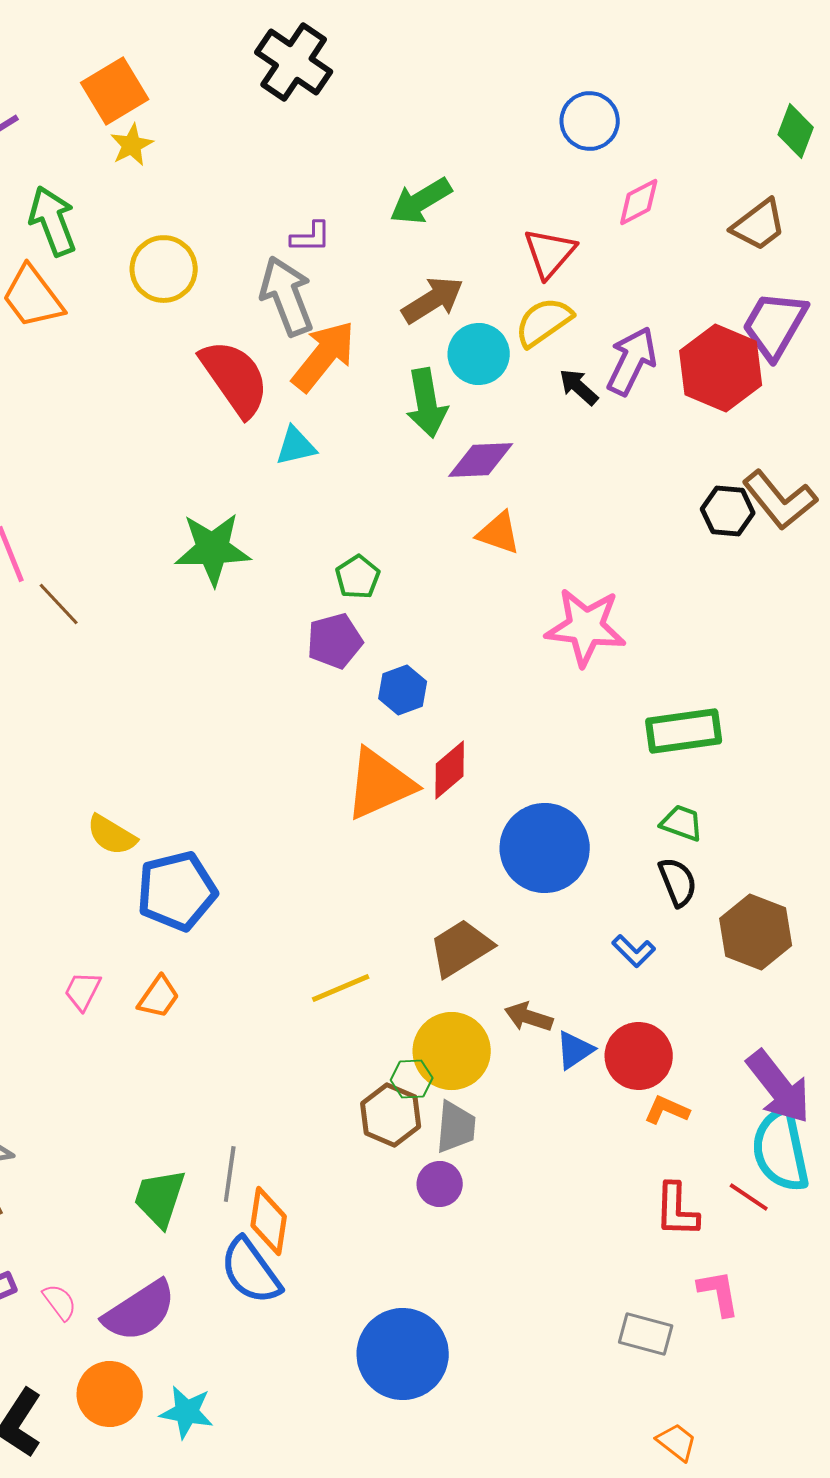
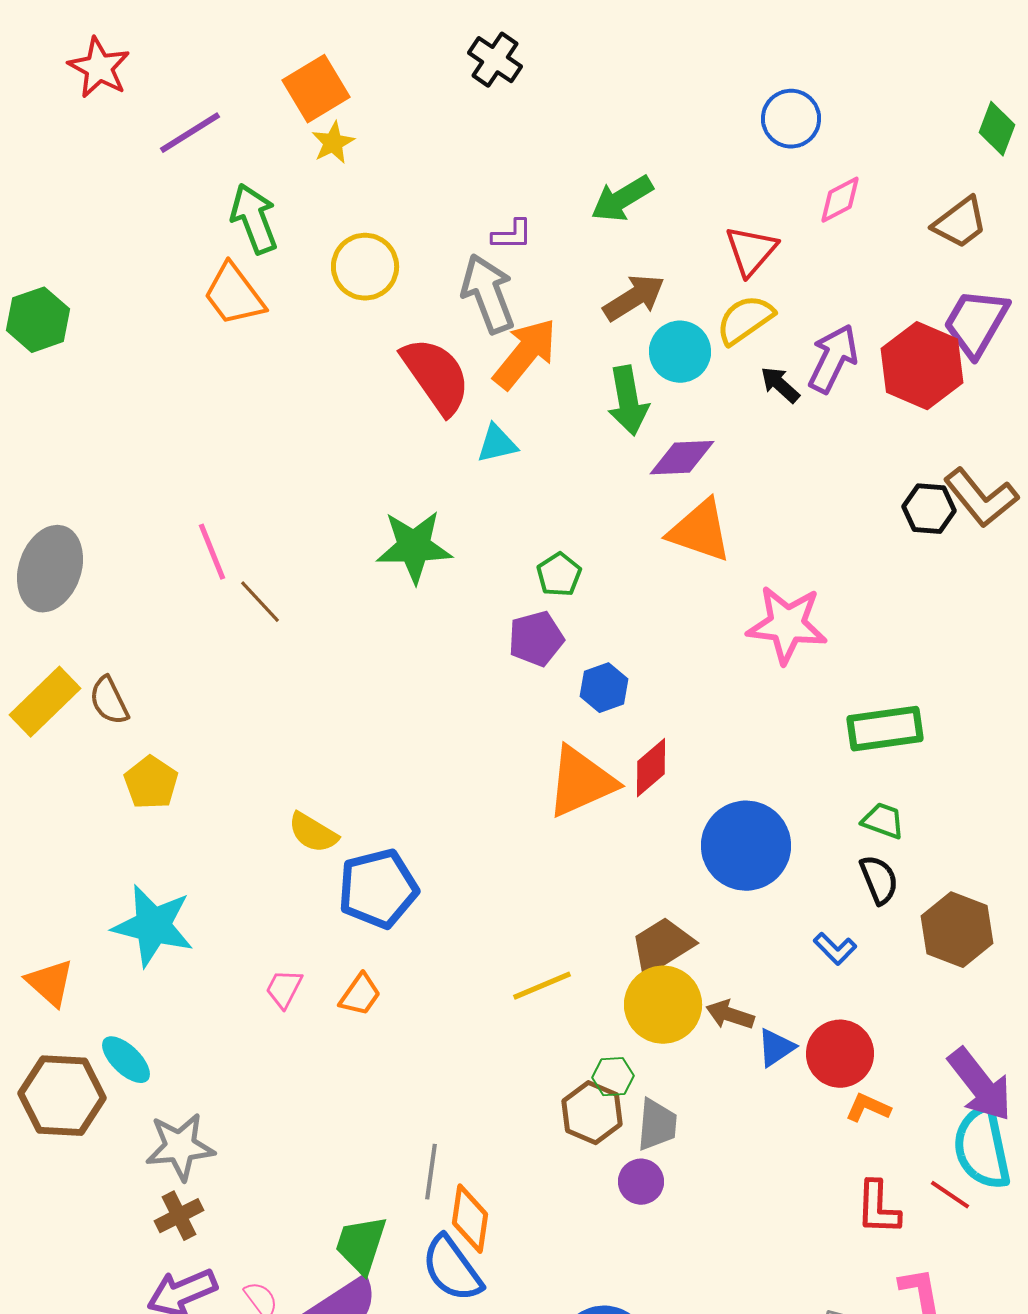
black cross: (294, 62) -> (495, 60), size x0.7
orange triangle: (499, 533) -> (700, 531), size x1.5
yellow circle: (452, 1051) -> (663, 1005), moved
green trapezoid: (160, 1198) -> (361, 1245), moved

